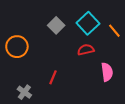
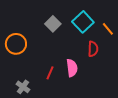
red semicircle: (86, 50) -> (93, 49), moved, turned 105
pink semicircle: (107, 72) -> (72, 68), moved

